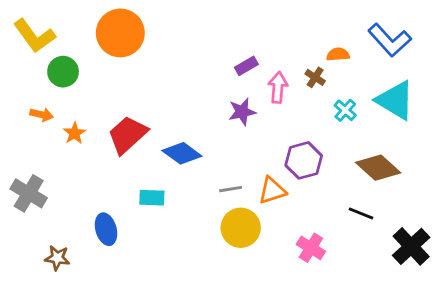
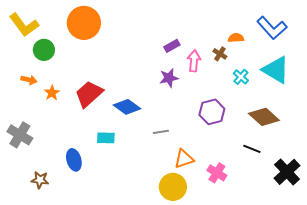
orange triangle: (272, 191) -> (184, 159), moved
yellow circle: (241, 228) -> (173, 187), moved

